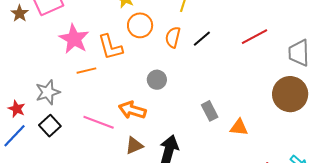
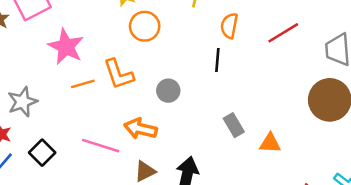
orange semicircle: (173, 37) -> (229, 26), moved
black line: (202, 39) -> (217, 60), moved, turned -42
orange L-shape: (110, 47) -> (119, 74), moved
gray star: (48, 92) -> (22, 102), moved

